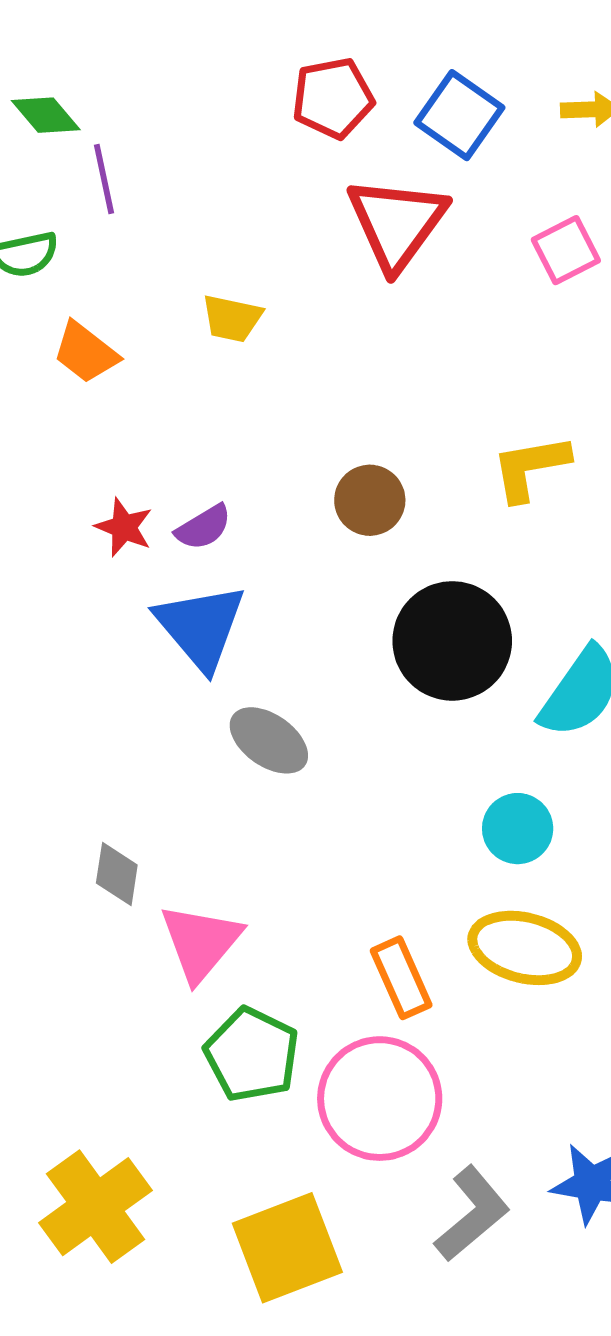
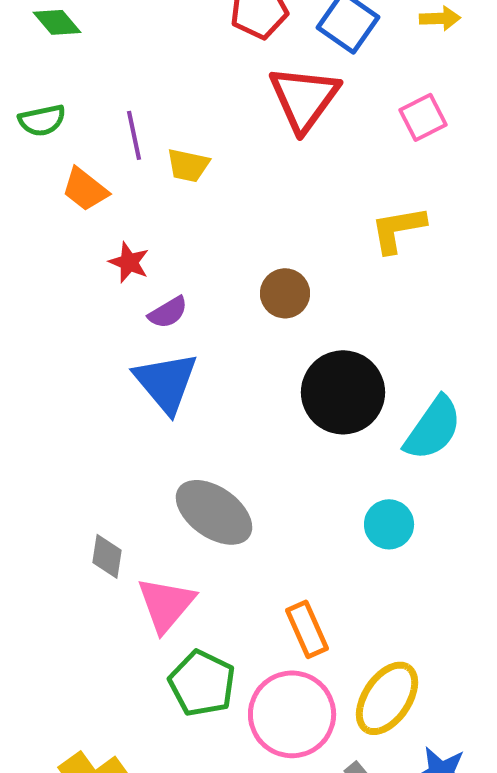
purple line: (104, 179) -> (134, 135), moved
yellow L-shape: (530, 468) -> (398, 229), moved
red star: (124, 527) -> (129, 262), moved
gray ellipse: (269, 740) -> (214, 512), moved, size x1.4
yellow ellipse: (525, 948) -> (387, 698), moved, turned -70

